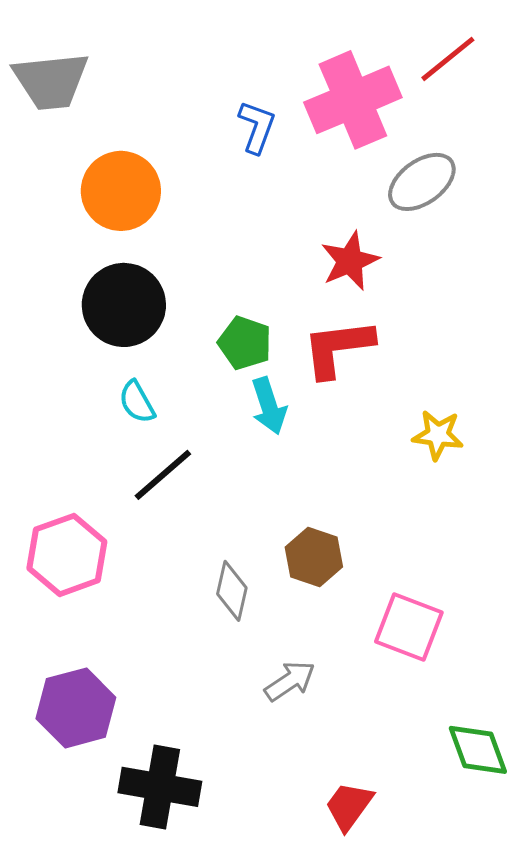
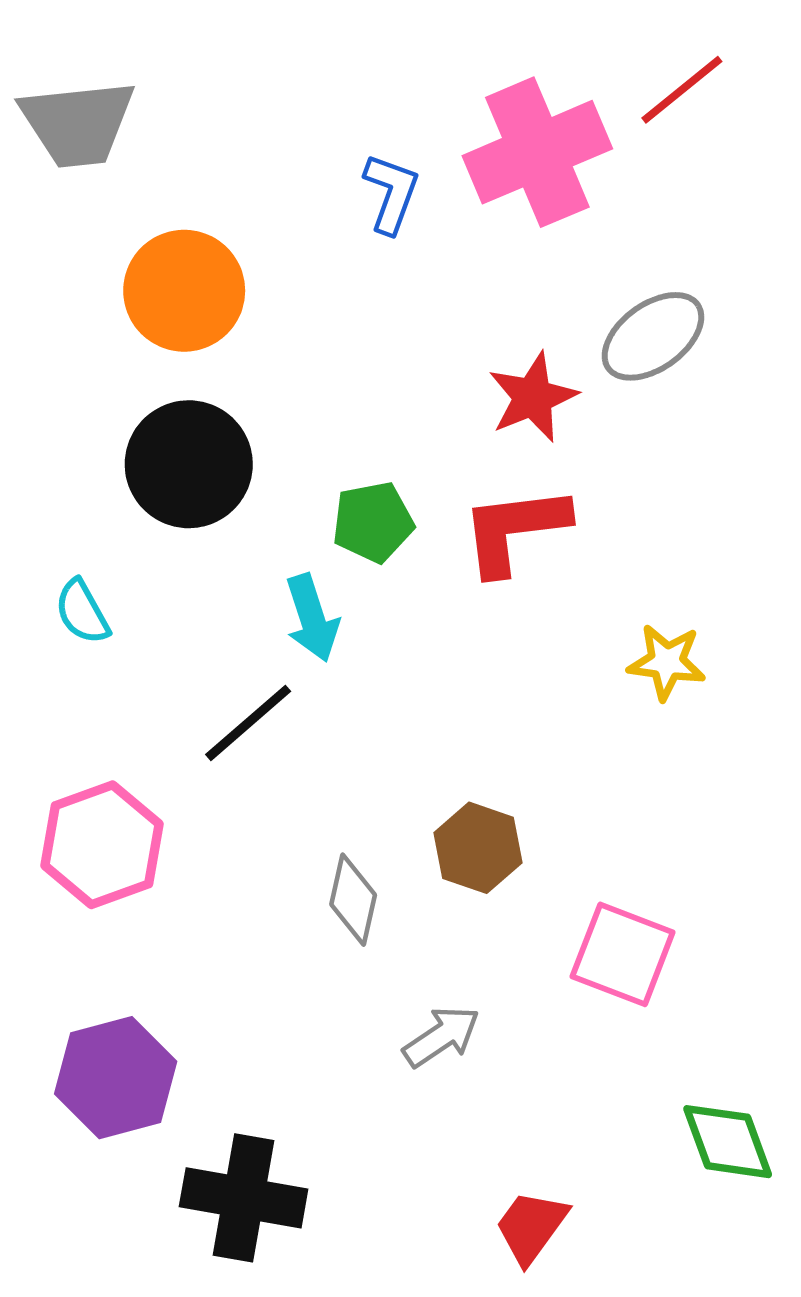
gray ellipse: (422, 182) -> (653, 336), moved
green pentagon: (245, 343) -> (373, 522), turned -30
cyan semicircle: (137, 402) -> (82, 612), moved
cyan arrow: (269, 406) -> (312, 618), moved

